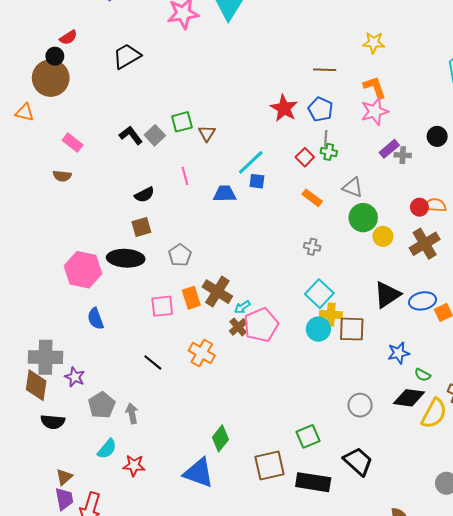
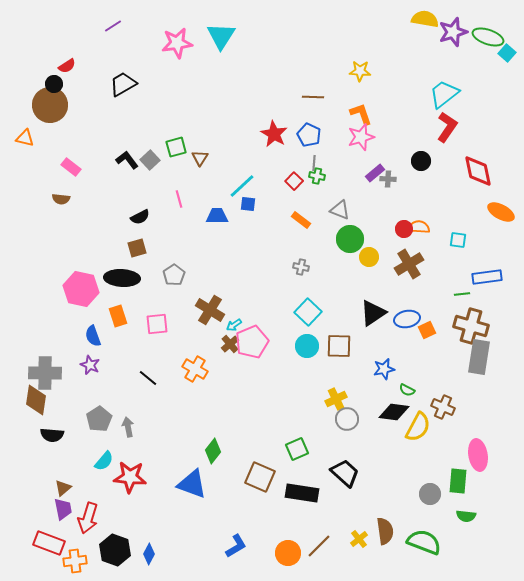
orange rectangle: (191, 298) -> (118, 316), moved
yellow cross: (331, 314) -> (336, 399), moved, turned -30
purple star: (75, 377) -> (90, 365), moved
red star: (134, 466) -> (130, 477), size x1.5
brown square: (269, 466) -> (260, 477), turned 36

